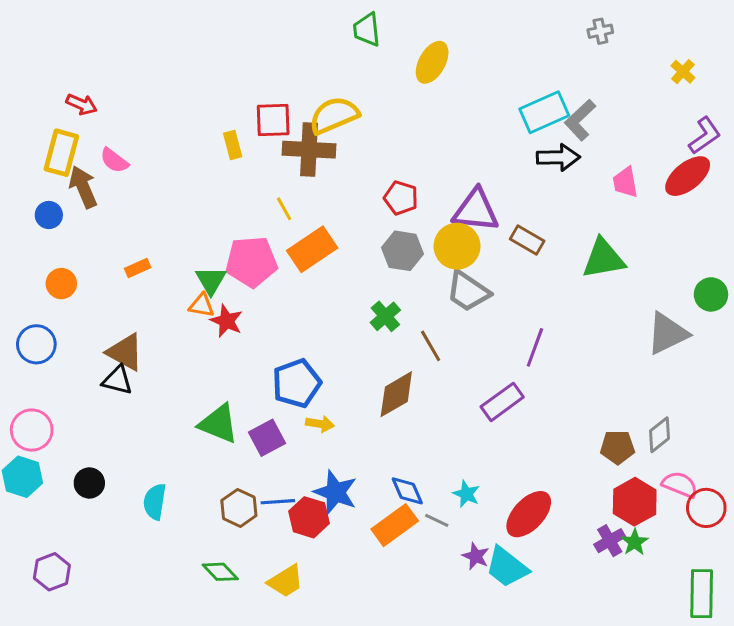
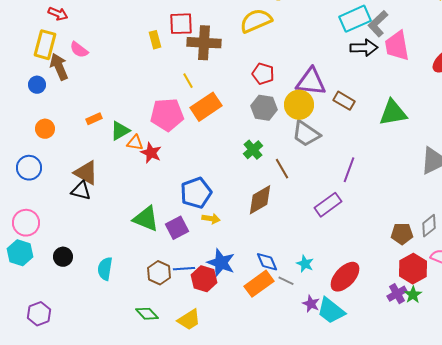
yellow semicircle: (334, 115) -> (256, 21), moved
pink trapezoid: (625, 182) -> (397, 46), moved, size x1.5
green triangle: (211, 280) -> (120, 131), moved, turned 30

